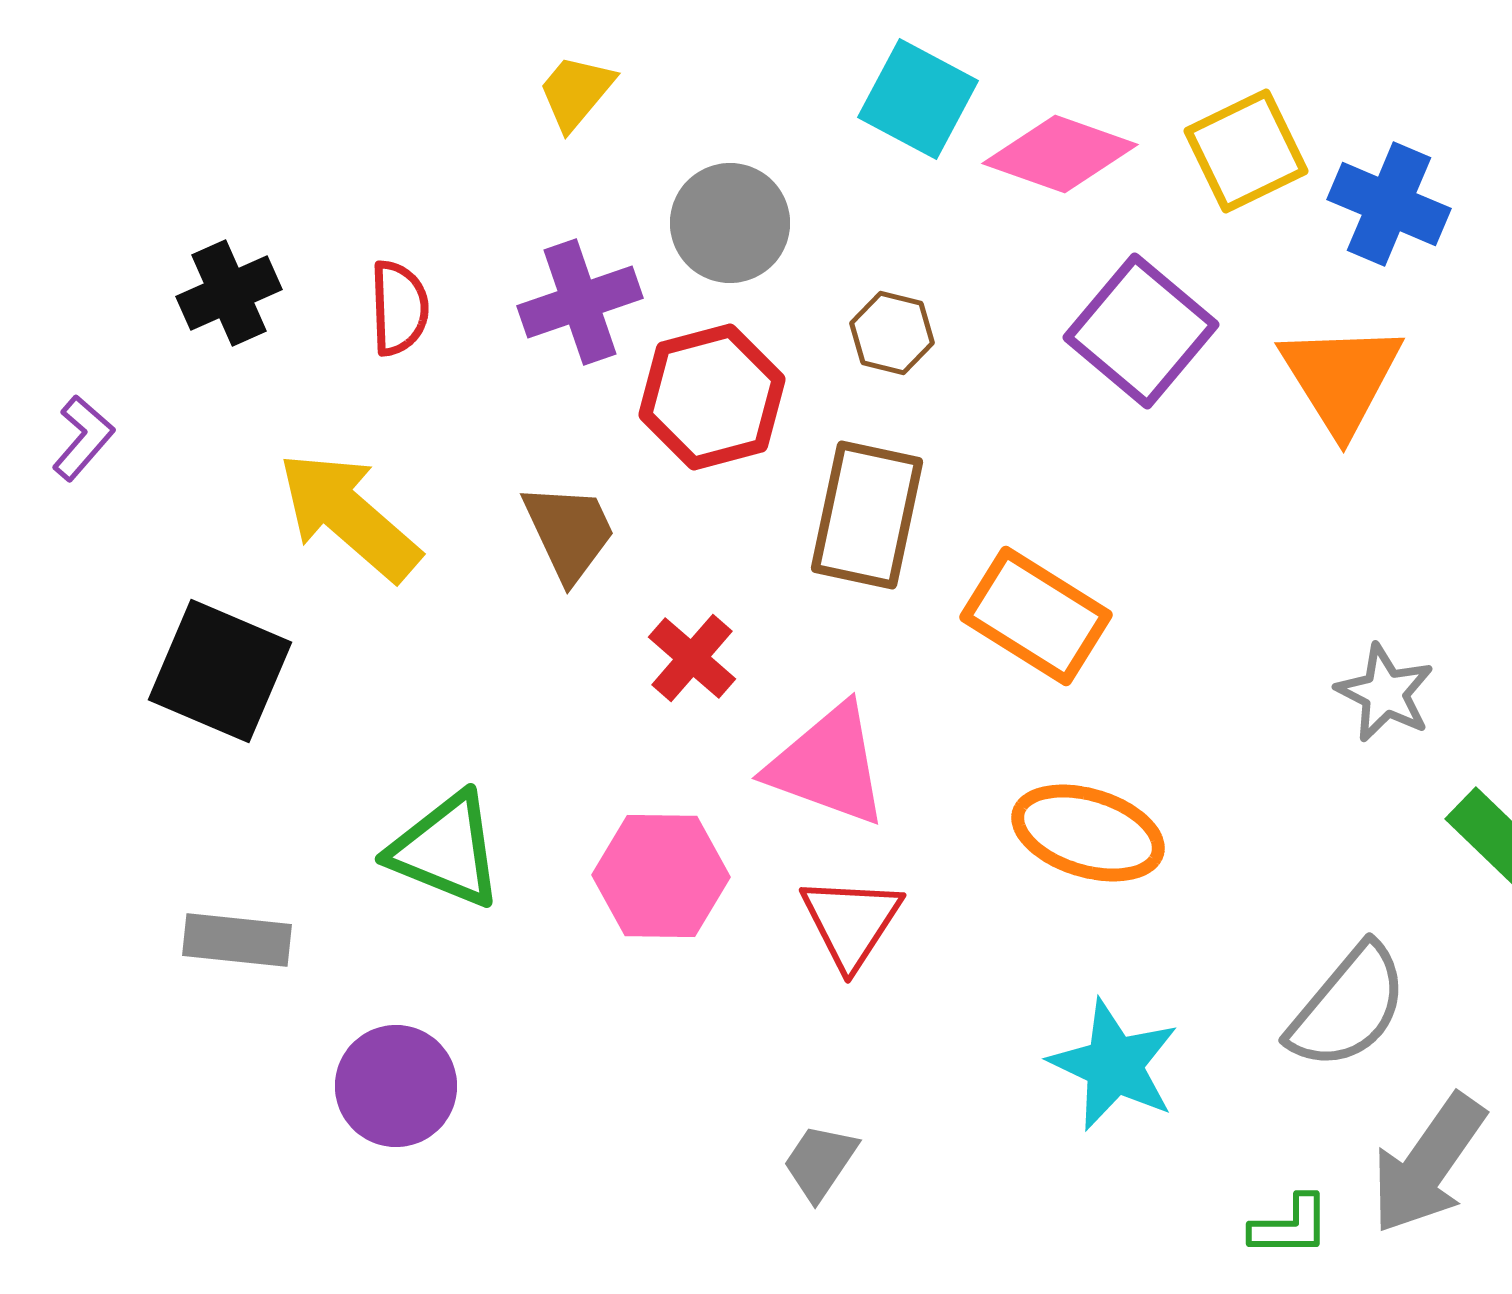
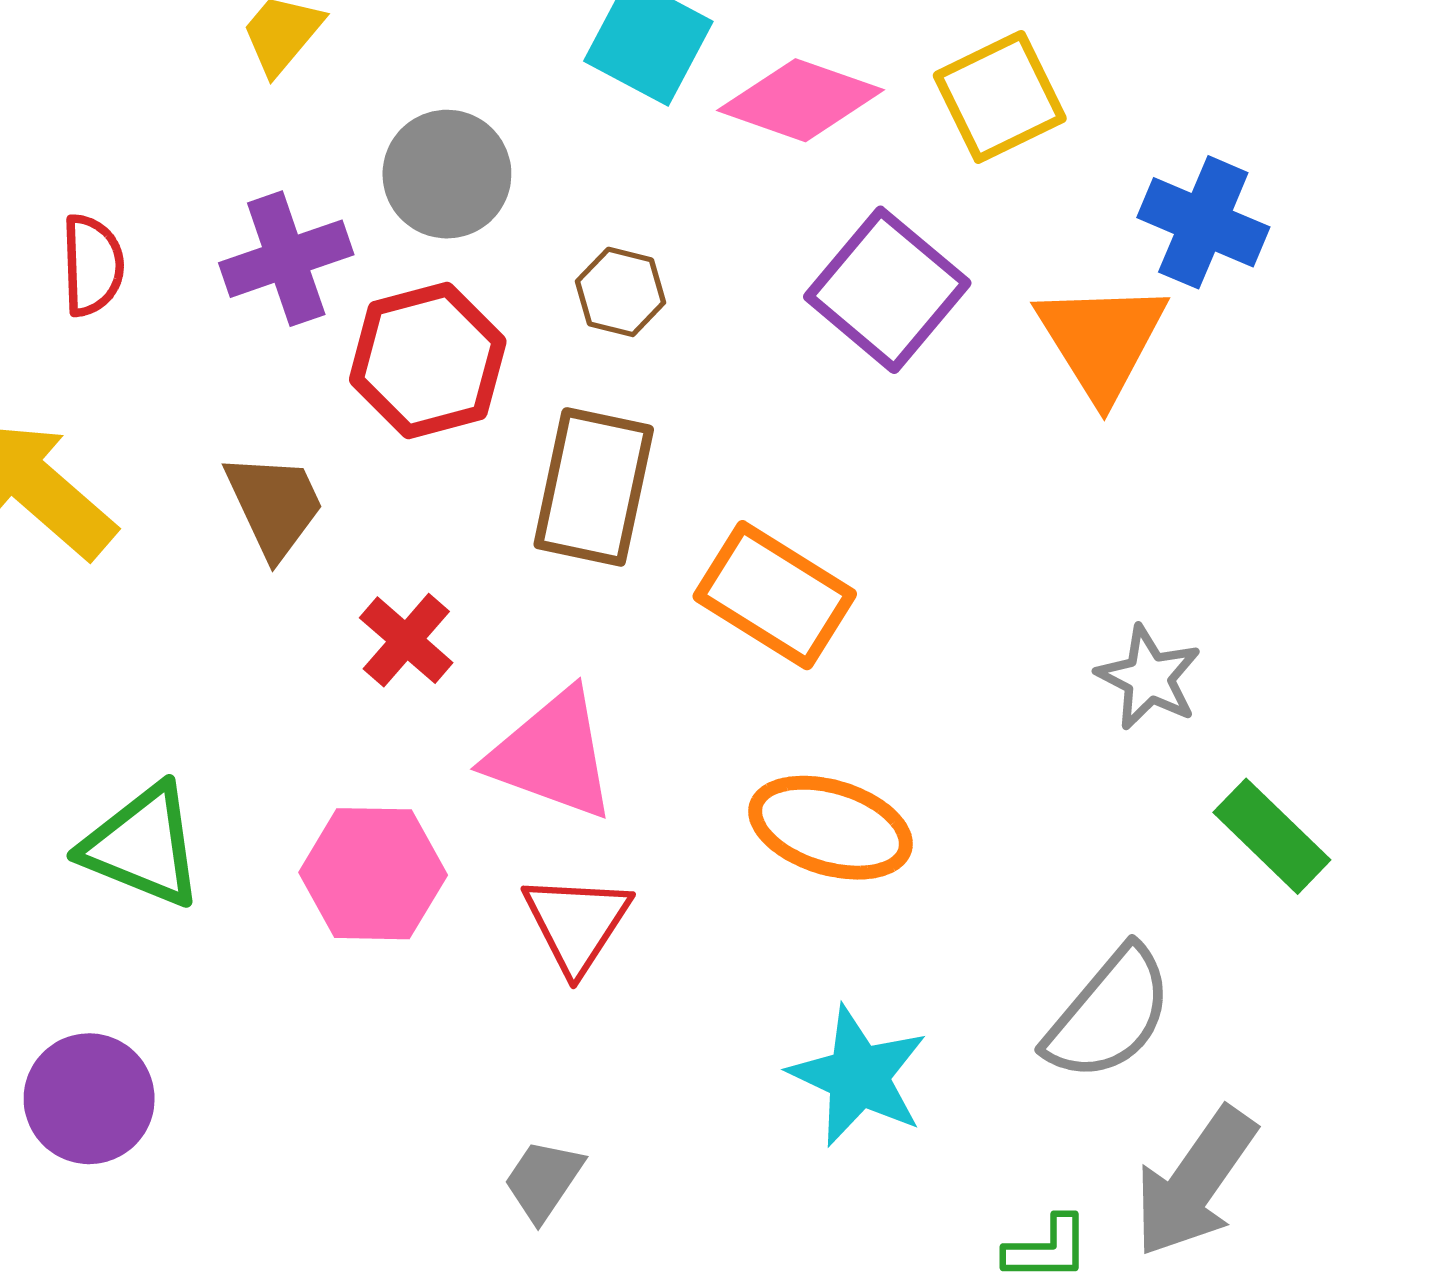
blue cross: (1389, 204) -> (1203, 222), moved

